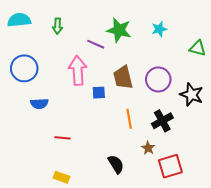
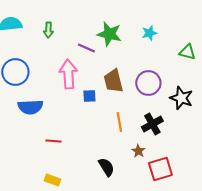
blue semicircle: (39, 104) -> (30, 107), size x1.4

